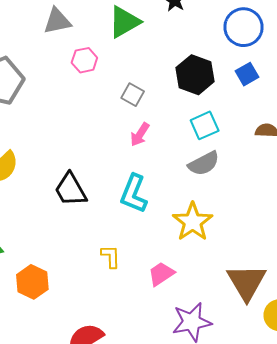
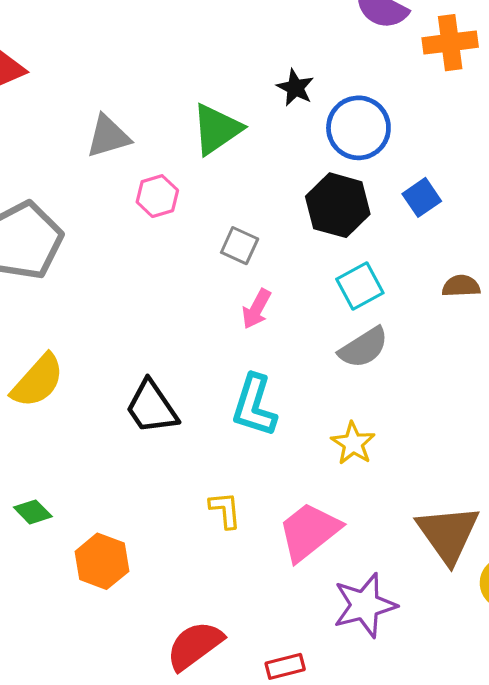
blue circle: (244, 27) -> (358, 128), moved
yellow star: (193, 222) -> (353, 443), size x0.7
pink trapezoid: (161, 274) -> (309, 532), size x1.5

